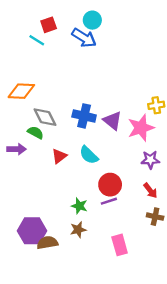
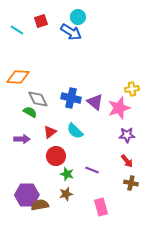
cyan line: (37, 40) -> (17, 30), moved
purple arrow: (17, 149) -> (22, 139), moved
red circle: (110, 185) -> (56, 156), moved
purple line: (109, 201) -> (92, 170), turned 40

